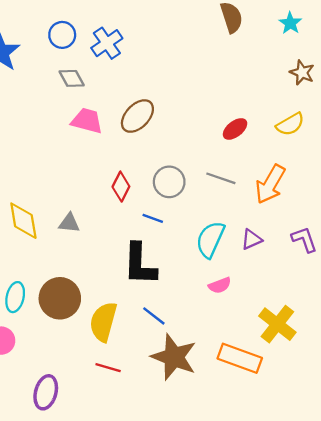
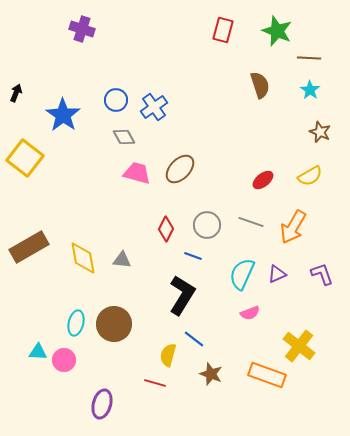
black L-shape: (140, 264) -> (182, 295), turned -150
yellow semicircle: (103, 322) -> (168, 355), moved, size x0.7
brown star: (174, 357) -> (211, 374), size x0.6

